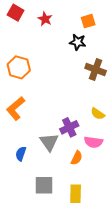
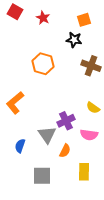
orange hexagon: (19, 67) -> (43, 64), moved
orange semicircle: (77, 158) -> (65, 151), moved
yellow rectangle: (76, 194) -> (84, 172), moved

